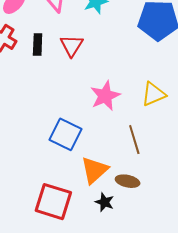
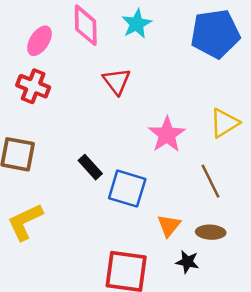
black rectangle: (38, 44) -> (90, 167), moved, turned -35
orange triangle: (94, 170) -> (169, 226), size x0.7

